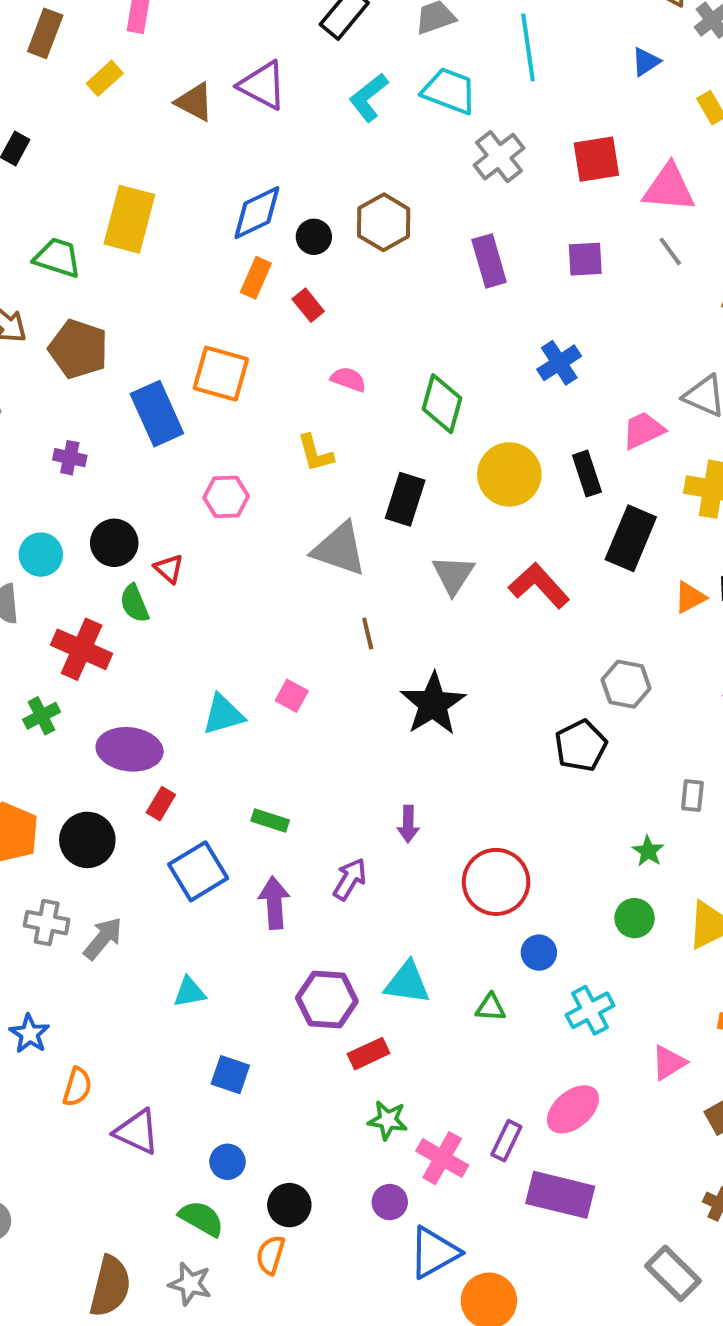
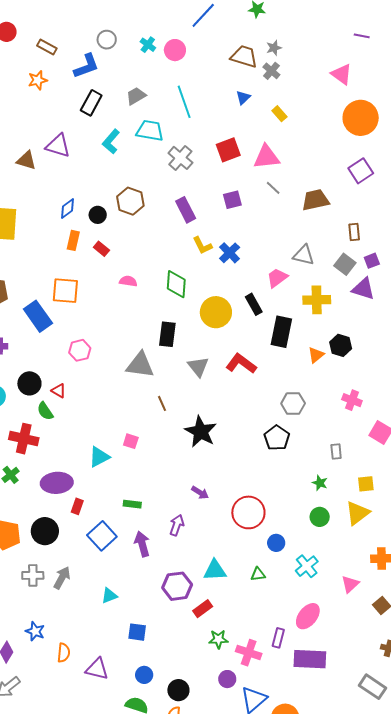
blue diamond: (257, 213) -> (68, 209), size x0.7
yellow L-shape: (315, 453) -> (202, 245), moved
purple arrow: (408, 824) -> (200, 493), turned -48

